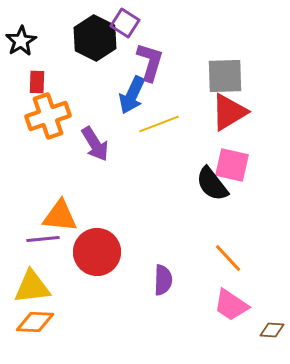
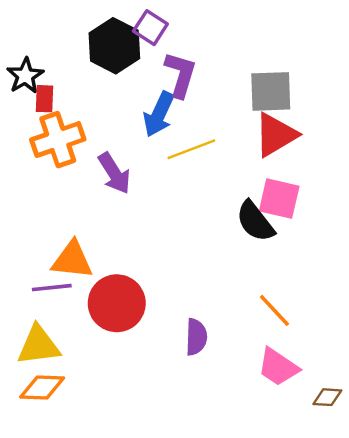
black star: (21, 41) -> (25, 76), moved

